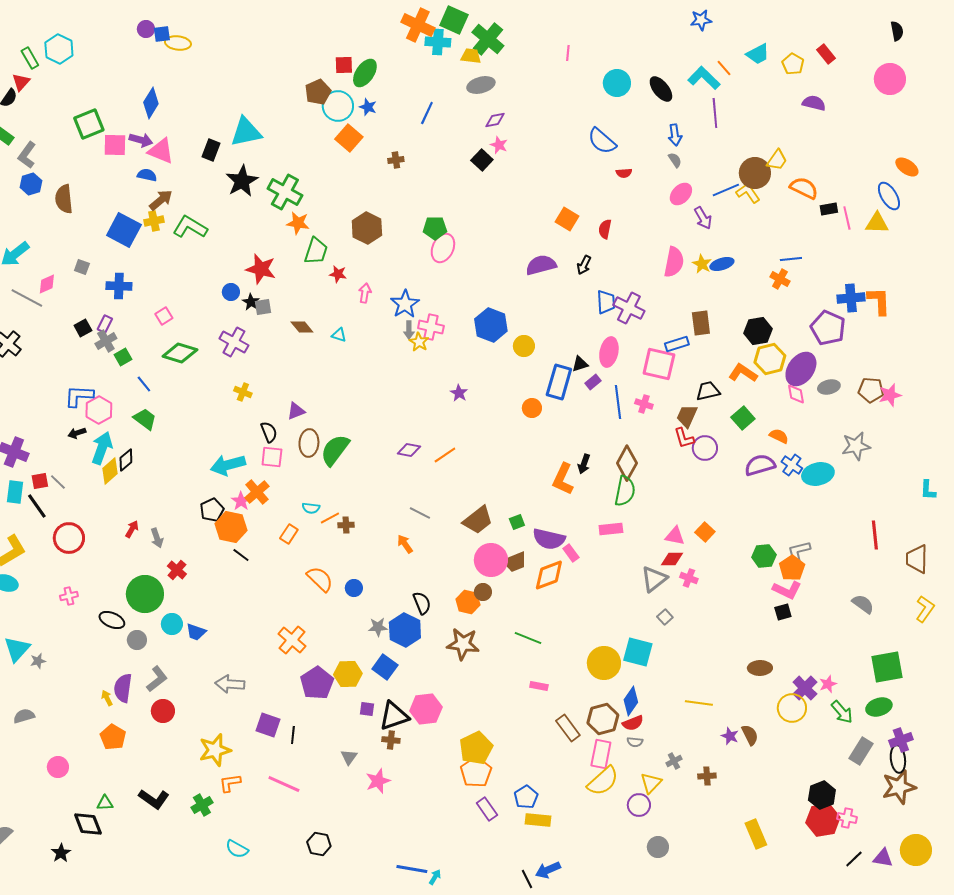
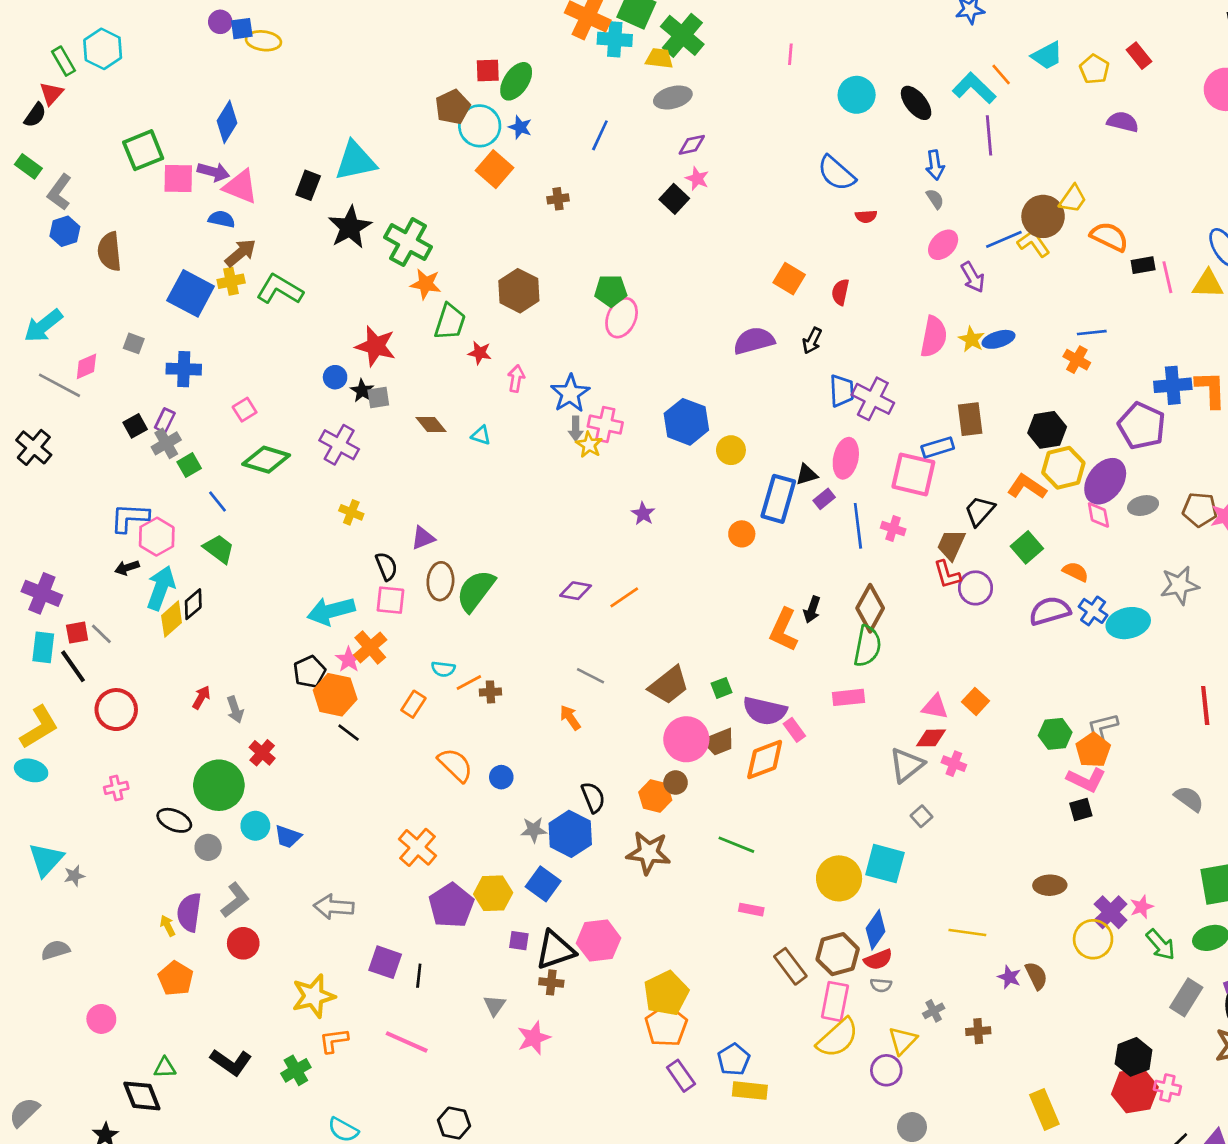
black trapezoid: (708, 391) -> (980, 511), turned -35

